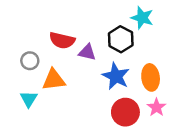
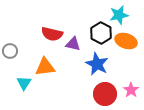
cyan star: (142, 18) -> (119, 15), turned -30
gray circle: (30, 61) -> (10, 51), moved
orange ellipse: (151, 77) -> (126, 41), moved, turned -65

